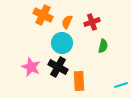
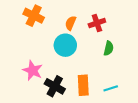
orange cross: (43, 15) -> (34, 16), moved
black cross: (58, 67) -> (55, 86), moved
cyan line: (121, 85) -> (111, 88), moved

